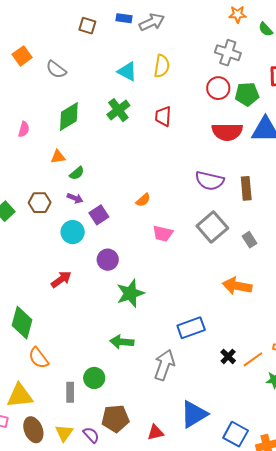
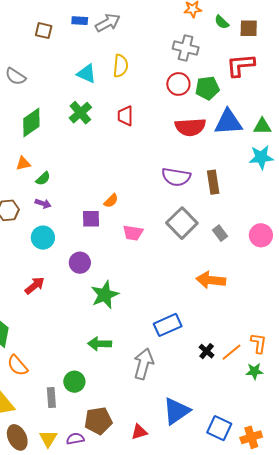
purple square: (99, 215) -> (91, 219), moved, turned 36
purple semicircle: (91, 435) -> (75, 439), turned -54

